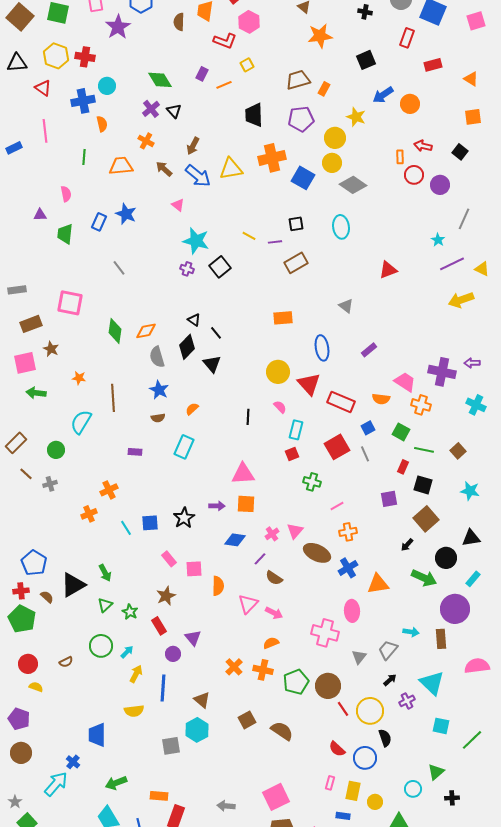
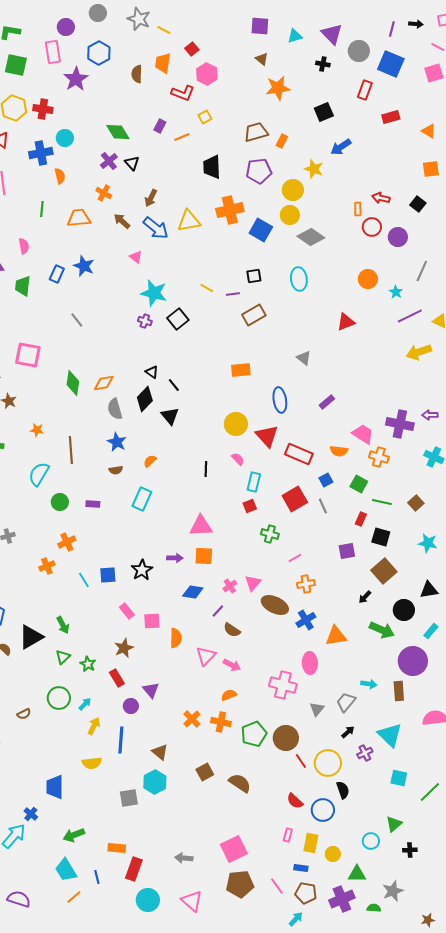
orange circle: (410, 104) -> (368, 279), moved
green circle: (56, 450) -> (60, 502), moved

